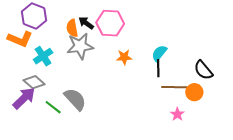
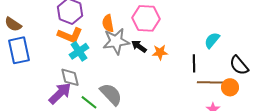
black arrow: (86, 23) -> (139, 46), moved
orange L-shape: (20, 39) -> (70, 35), moved
cyan semicircle: (159, 53) -> (212, 40), moved
gray diamond: (34, 82) -> (70, 77), turned 35

